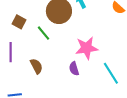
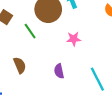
pink star: (87, 48) -> (74, 39), moved, size x0.6

